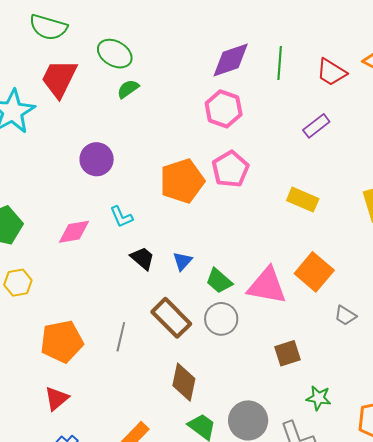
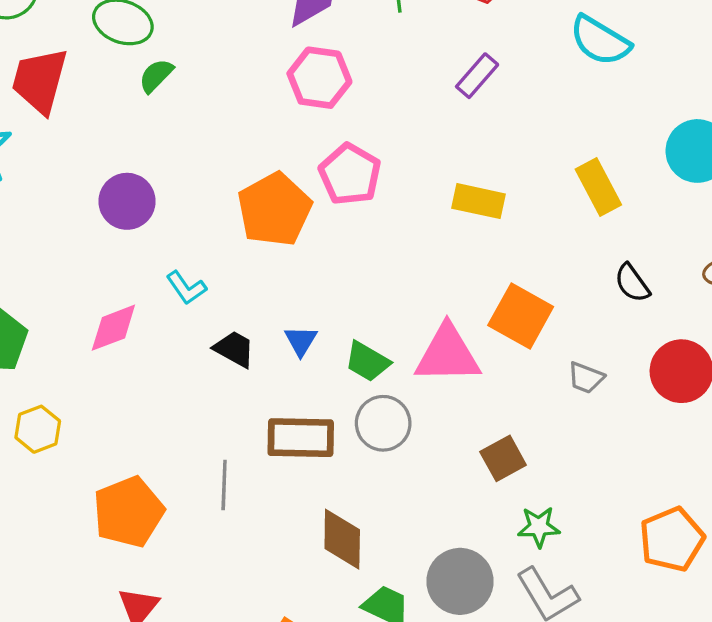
brown rectangle: (171, 318) -> (301, 438), turned -33
green star: (319, 398) -> (539, 527), moved

